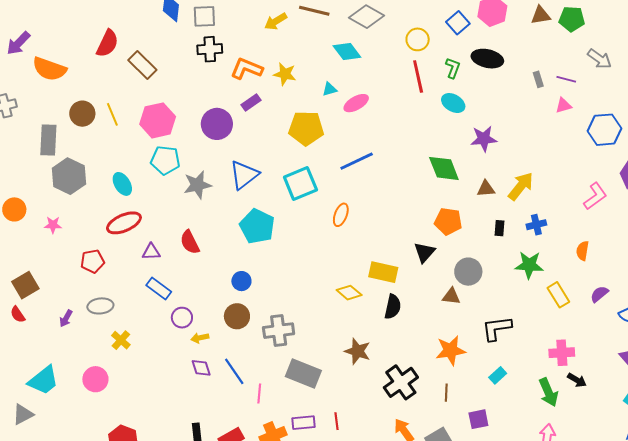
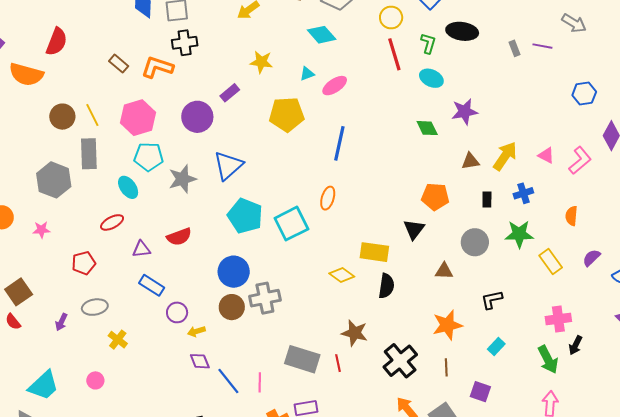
red semicircle: (107, 43) -> (57, 42), moved
brown rectangle: (142, 65) -> (119, 64), size x0.7
orange L-shape: (247, 69) -> (157, 67), moved
pink triangle: (563, 105) -> (546, 155), moved, turned 48
blue hexagon: (604, 130) -> (584, 93), size x0.7
gray rectangle: (48, 140) -> (89, 154), moved
blue line: (357, 161) -> (339, 143), turned -48
green diamond: (444, 168) -> (427, 128), moved, size x0.7
cyan square: (300, 183) -> (291, 224), moved
cyan ellipse: (122, 184) -> (128, 187), moved
red ellipse: (124, 223) -> (112, 222), size x0.7
red semicircle: (190, 242) -> (179, 237), turned -80
gray circle: (468, 272) -> (475, 242), moved
blue circle: (241, 281) -> (234, 272), size x1.6
black L-shape: (497, 328) -> (492, 300), size x0.7
gray cross: (279, 331) -> (265, 298), moved
blue line: (234, 371) -> (228, 381), moved
pink circle: (95, 379) -> (95, 380), size x0.7
black arrow: (577, 380) -> (576, 345), turned 90
purple square: (478, 419) -> (480, 392), turned 35
red line: (336, 421) -> (338, 363), moved

